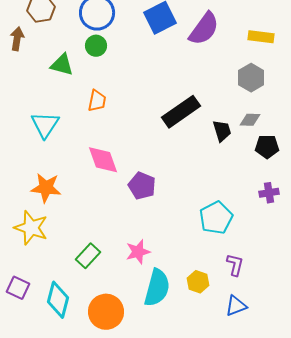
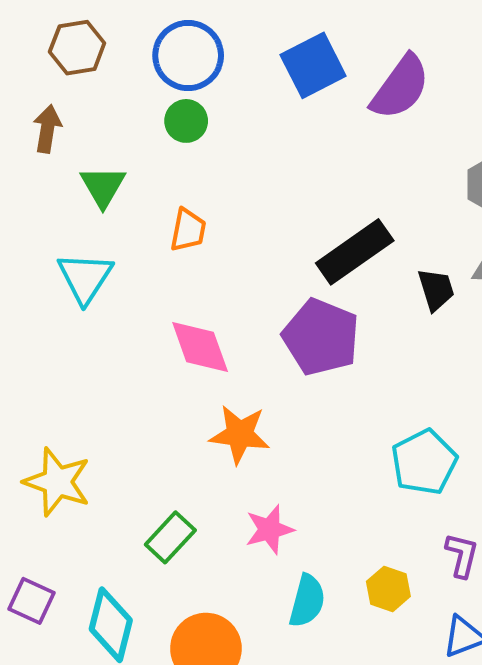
brown arrow: (17, 39) -> (47, 129), moved
green triangle: (62, 65) -> (103, 186), moved, turned 45
purple pentagon: (142, 186) -> (321, 337), moved, size x1.4
orange star: (46, 188) -> (240, 434), moved
cyan semicircle: (157, 288) -> (307, 601), size x0.7

